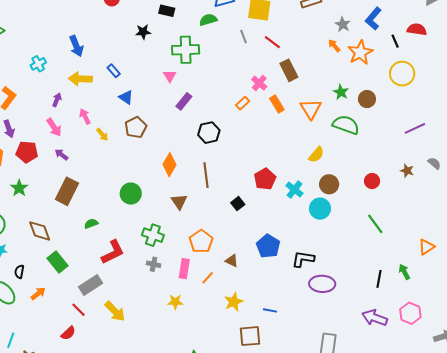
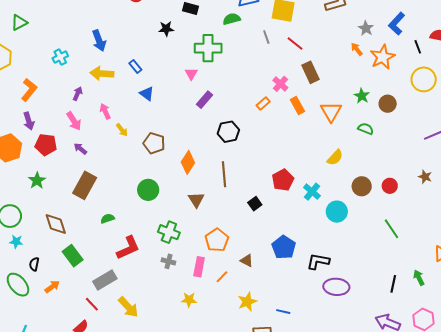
green semicircle: (346, 125) -> (366, 129), size x0.6
brown pentagon: (136, 127) -> (154, 143), moved, turned -30
brown circle: (329, 184) -> (362, 186), moved

